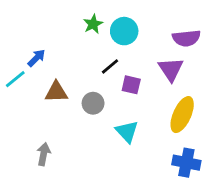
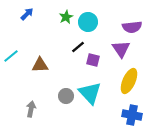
blue arrow: (36, 58) -> (27, 14), moved
gray circle: (93, 103) -> (66, 96), moved
cyan triangle: (127, 132) -> (90, 93), size x1.4

